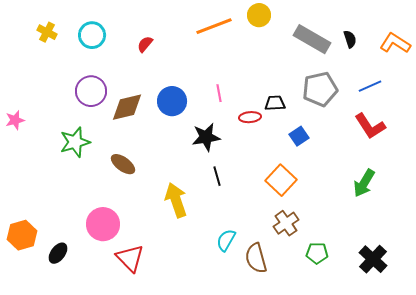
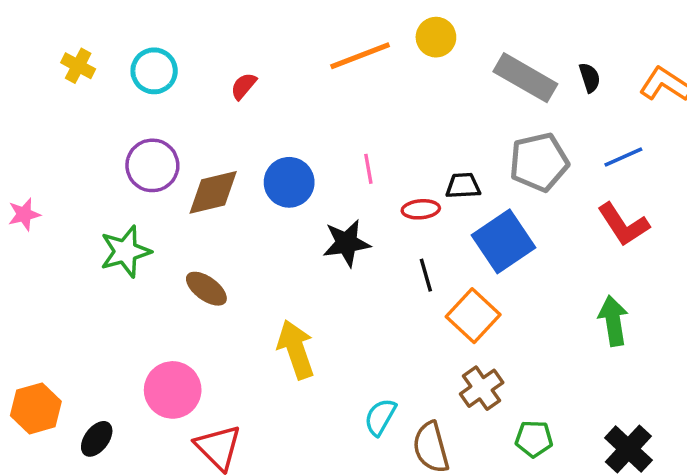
blue square: (299, 136) -> (503, 241), size x1.8
black line: (217, 176) -> (426, 275), moved
green arrow: (364, 183) -> (613, 321), turned 140

